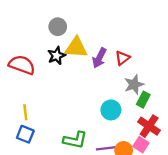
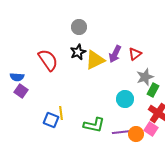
yellow triangle: (76, 48) -> (95, 60), moved, turned -30
red semicircle: (22, 65) -> (48, 60), turned 35
yellow line: (25, 112) -> (61, 113), moved

